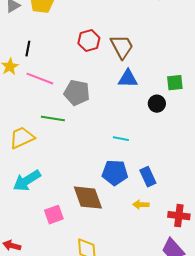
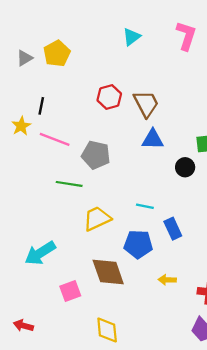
yellow trapezoid: (22, 138) -> (97, 219), moved
blue rectangle: (148, 177) -> (173, 229), moved

